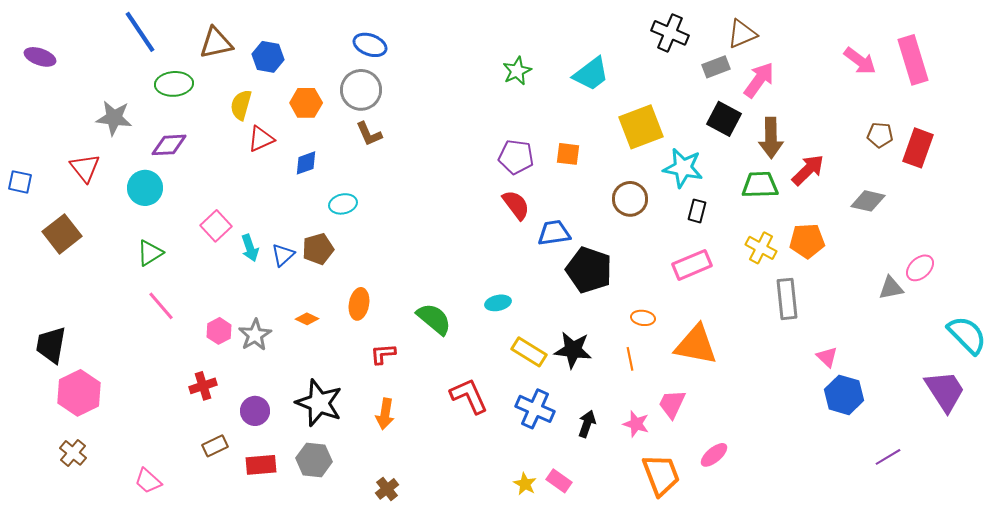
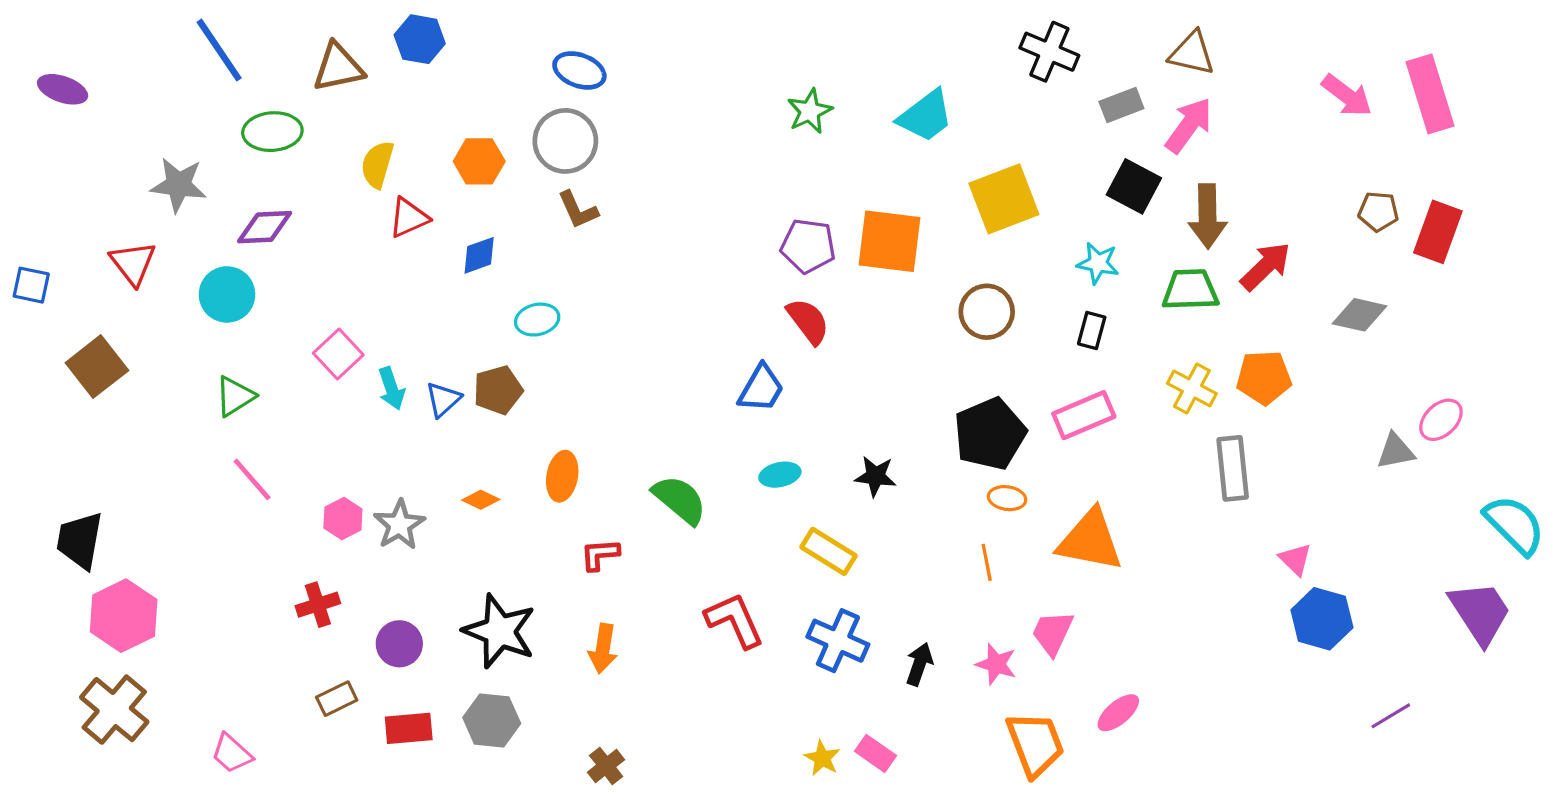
brown triangle: (742, 34) -> (1192, 53), moved, turned 36
blue hexagon: (268, 57) -> (420, 39), moved
orange square: (568, 154) -> (890, 241), size x1.8
cyan star: (683, 168) -> (1098, 263), moved, size x0.7
blue trapezoid: (554, 233) -> (761, 388), moved, turned 128
black pentagon: (589, 270) -> (990, 434), moved, turned 30
black star: (573, 350) -> (875, 476), moved, size x0.7
brown cross: (73, 453) -> (114, 710), size x1.6

